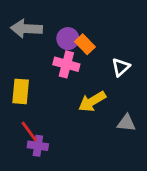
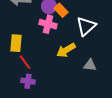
white triangle: (121, 67) -> (86, 26), size x1.5
red line: (29, 131) -> (25, 62), moved

